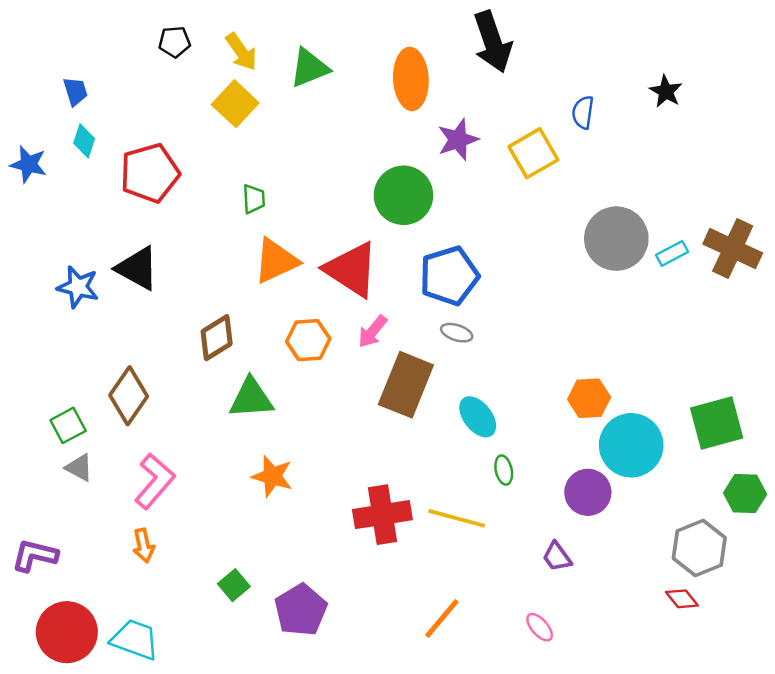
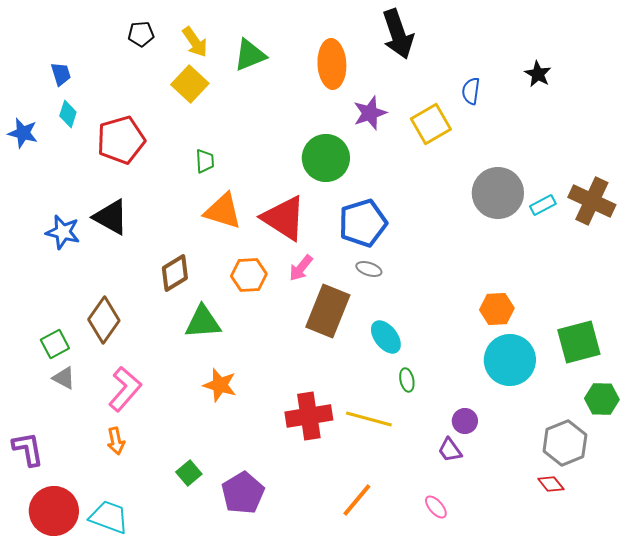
orange triangle: (276, 261) -> (223, 211), turned 42
orange hexagon: (589, 398) -> (497, 309), moved
purple circle: (588, 492) -> (465, 421), moved, size x0.7
purple L-shape: (35, 555) -> (28, 449), turned 66

